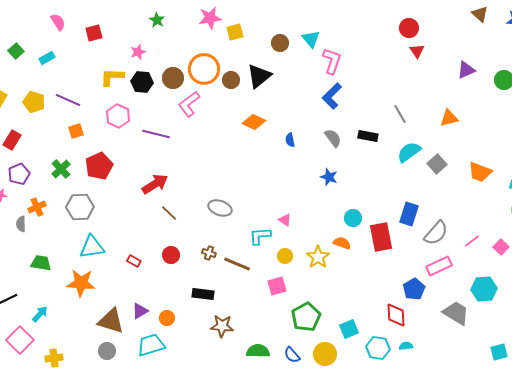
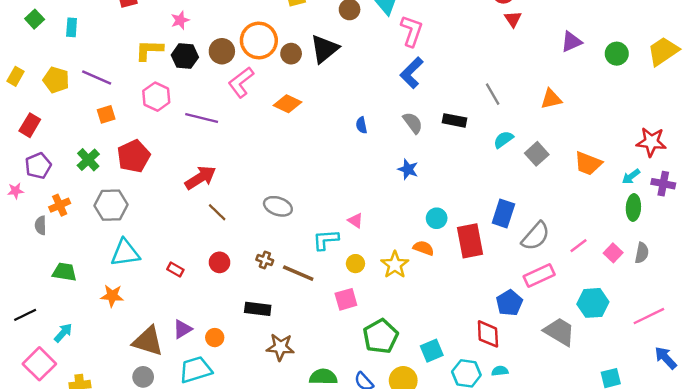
cyan rectangle: (47, 58) -> (72, 27), turned -56
orange diamond: (254, 122) -> (287, 104), moved
cyan semicircle: (409, 152) -> (503, 140), size x0.7
orange star: (81, 283) -> (112, 296), size x0.7

